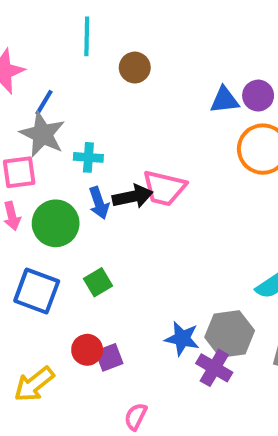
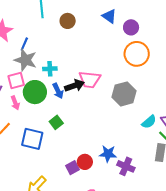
blue triangle: (224, 100) -> (109, 16), moved, turned 49
green circle: (56, 223) -> (35, 92), moved
green square: (98, 282) -> (56, 122), moved
gray hexagon: (230, 334) -> (124, 94), moved
red circle: (87, 350) -> (85, 162), moved

